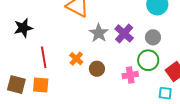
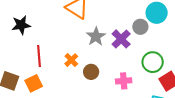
gray circle: (153, 37) -> (140, 27), moved
green circle: (148, 60) -> (153, 62), moved
orange square: (41, 85) -> (34, 83), turned -36

